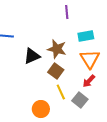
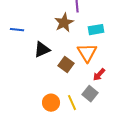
brown star: (57, 49) -> (64, 23), moved, turned 30
orange triangle: (90, 59) -> (87, 53), moved
yellow line: (61, 92) -> (72, 103), moved

